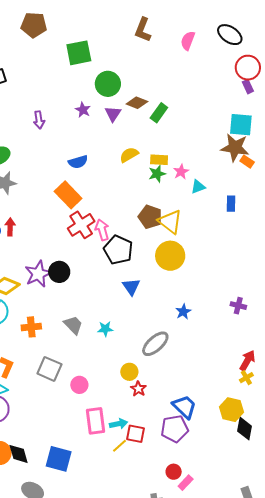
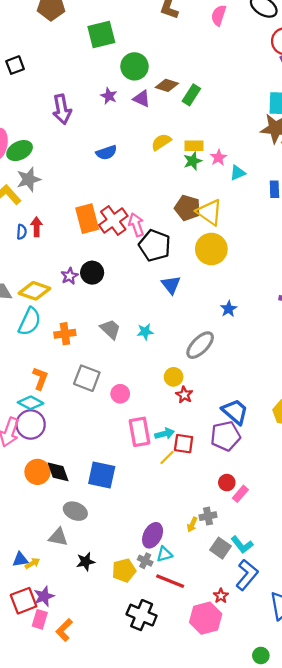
purple triangle: (113, 114) -> (142, 99), turned -36
purple arrow: (39, 120) -> (62, 109), size x1.5
orange rectangle: (68, 195) -> (87, 219), moved, turned 32
purple star: (38, 274) -> (70, 276), size x0.6

